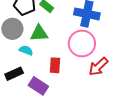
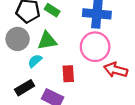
cyan semicircle: (26, 50) -> (35, 61), turned -56
red arrow: (98, 67) -> (116, 70), turned 65

